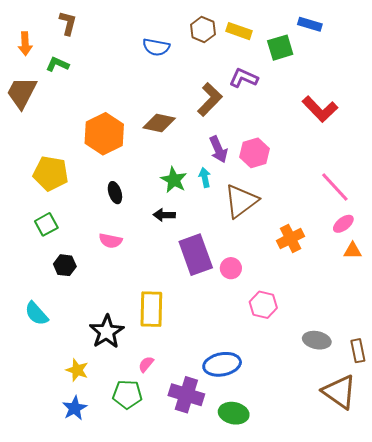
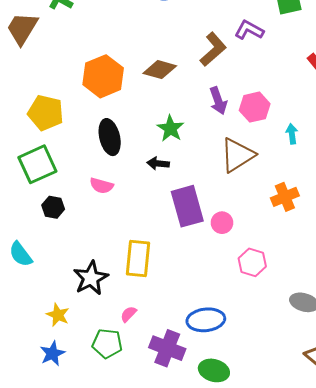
cyan arrow: (205, 178) -> (292, 134), moved
black ellipse: (115, 193) -> (110, 137), size x1.6
green square: (46, 224) -> (37, 164), size x1.6

